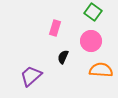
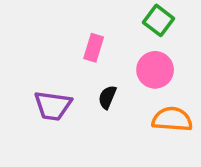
purple trapezoid: (31, 76) -> (53, 106), moved, turned -130

